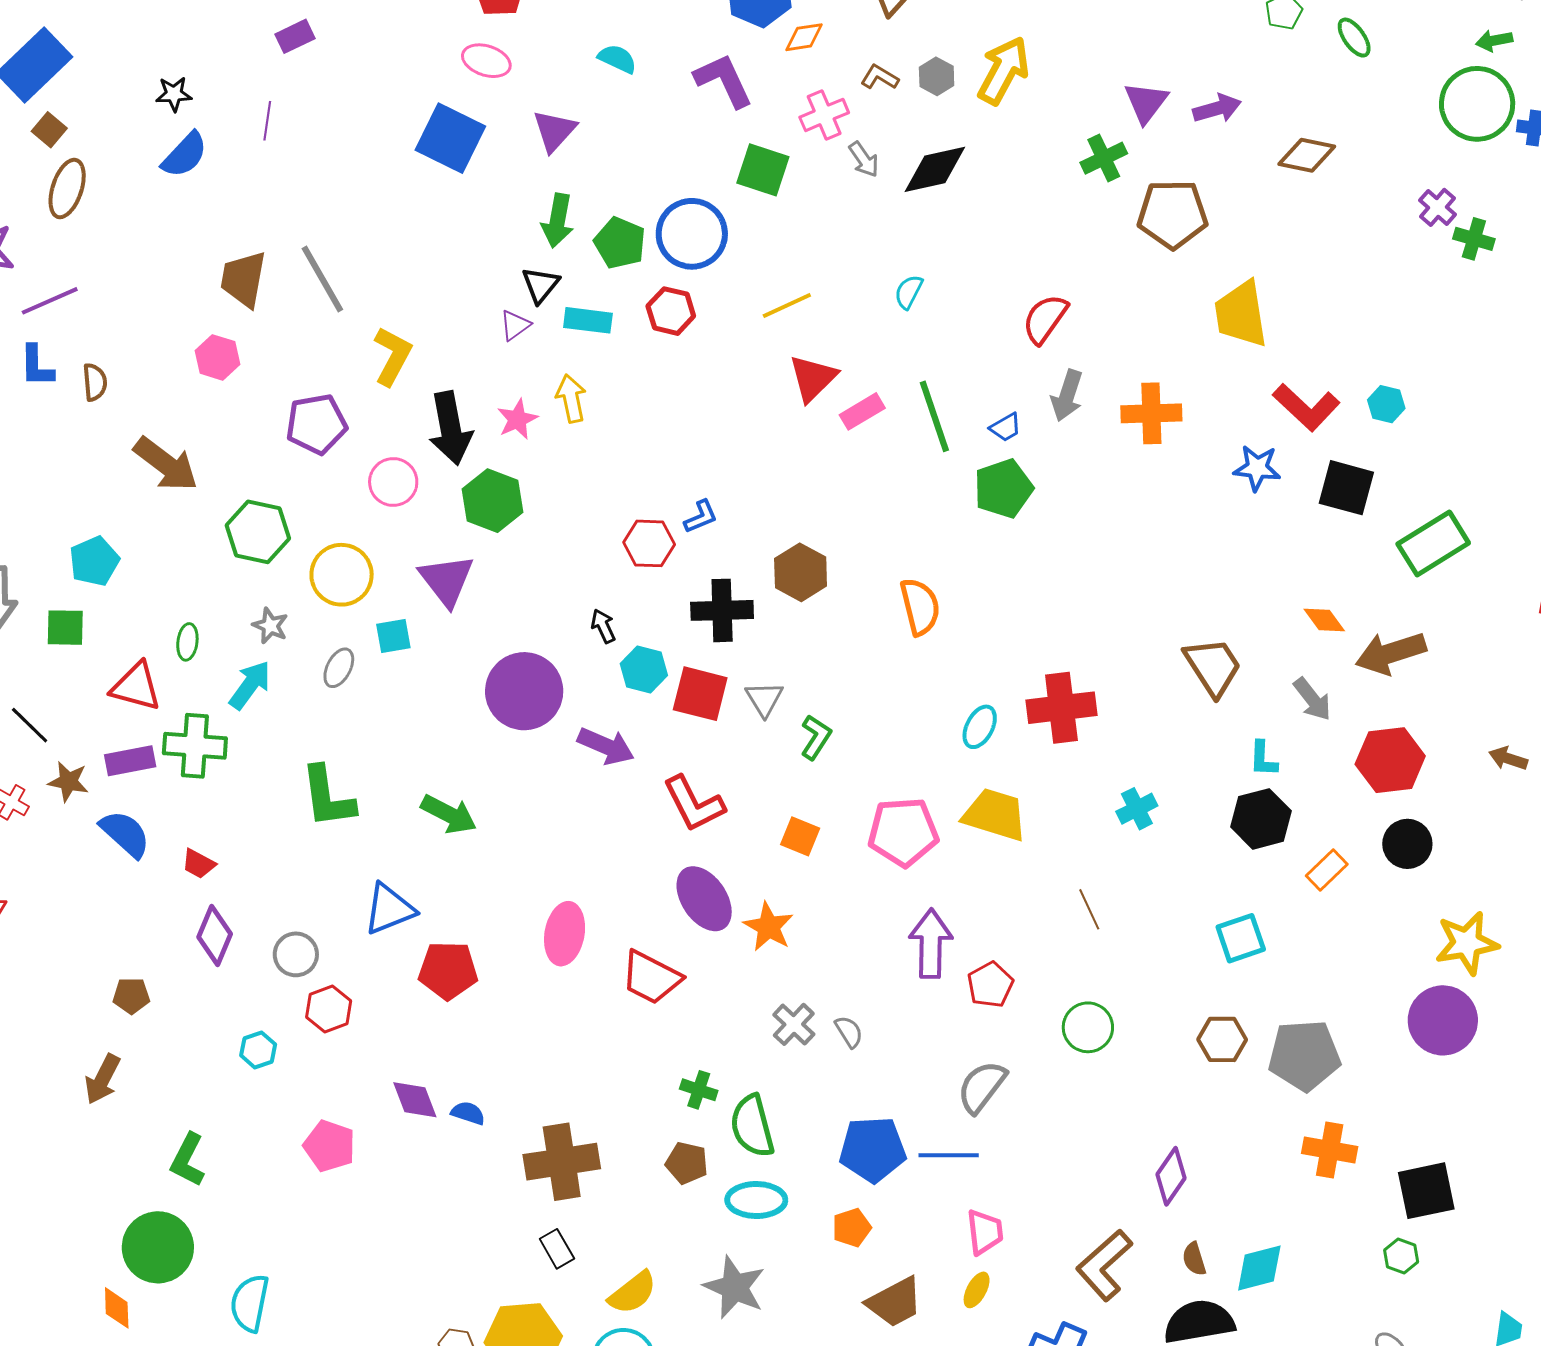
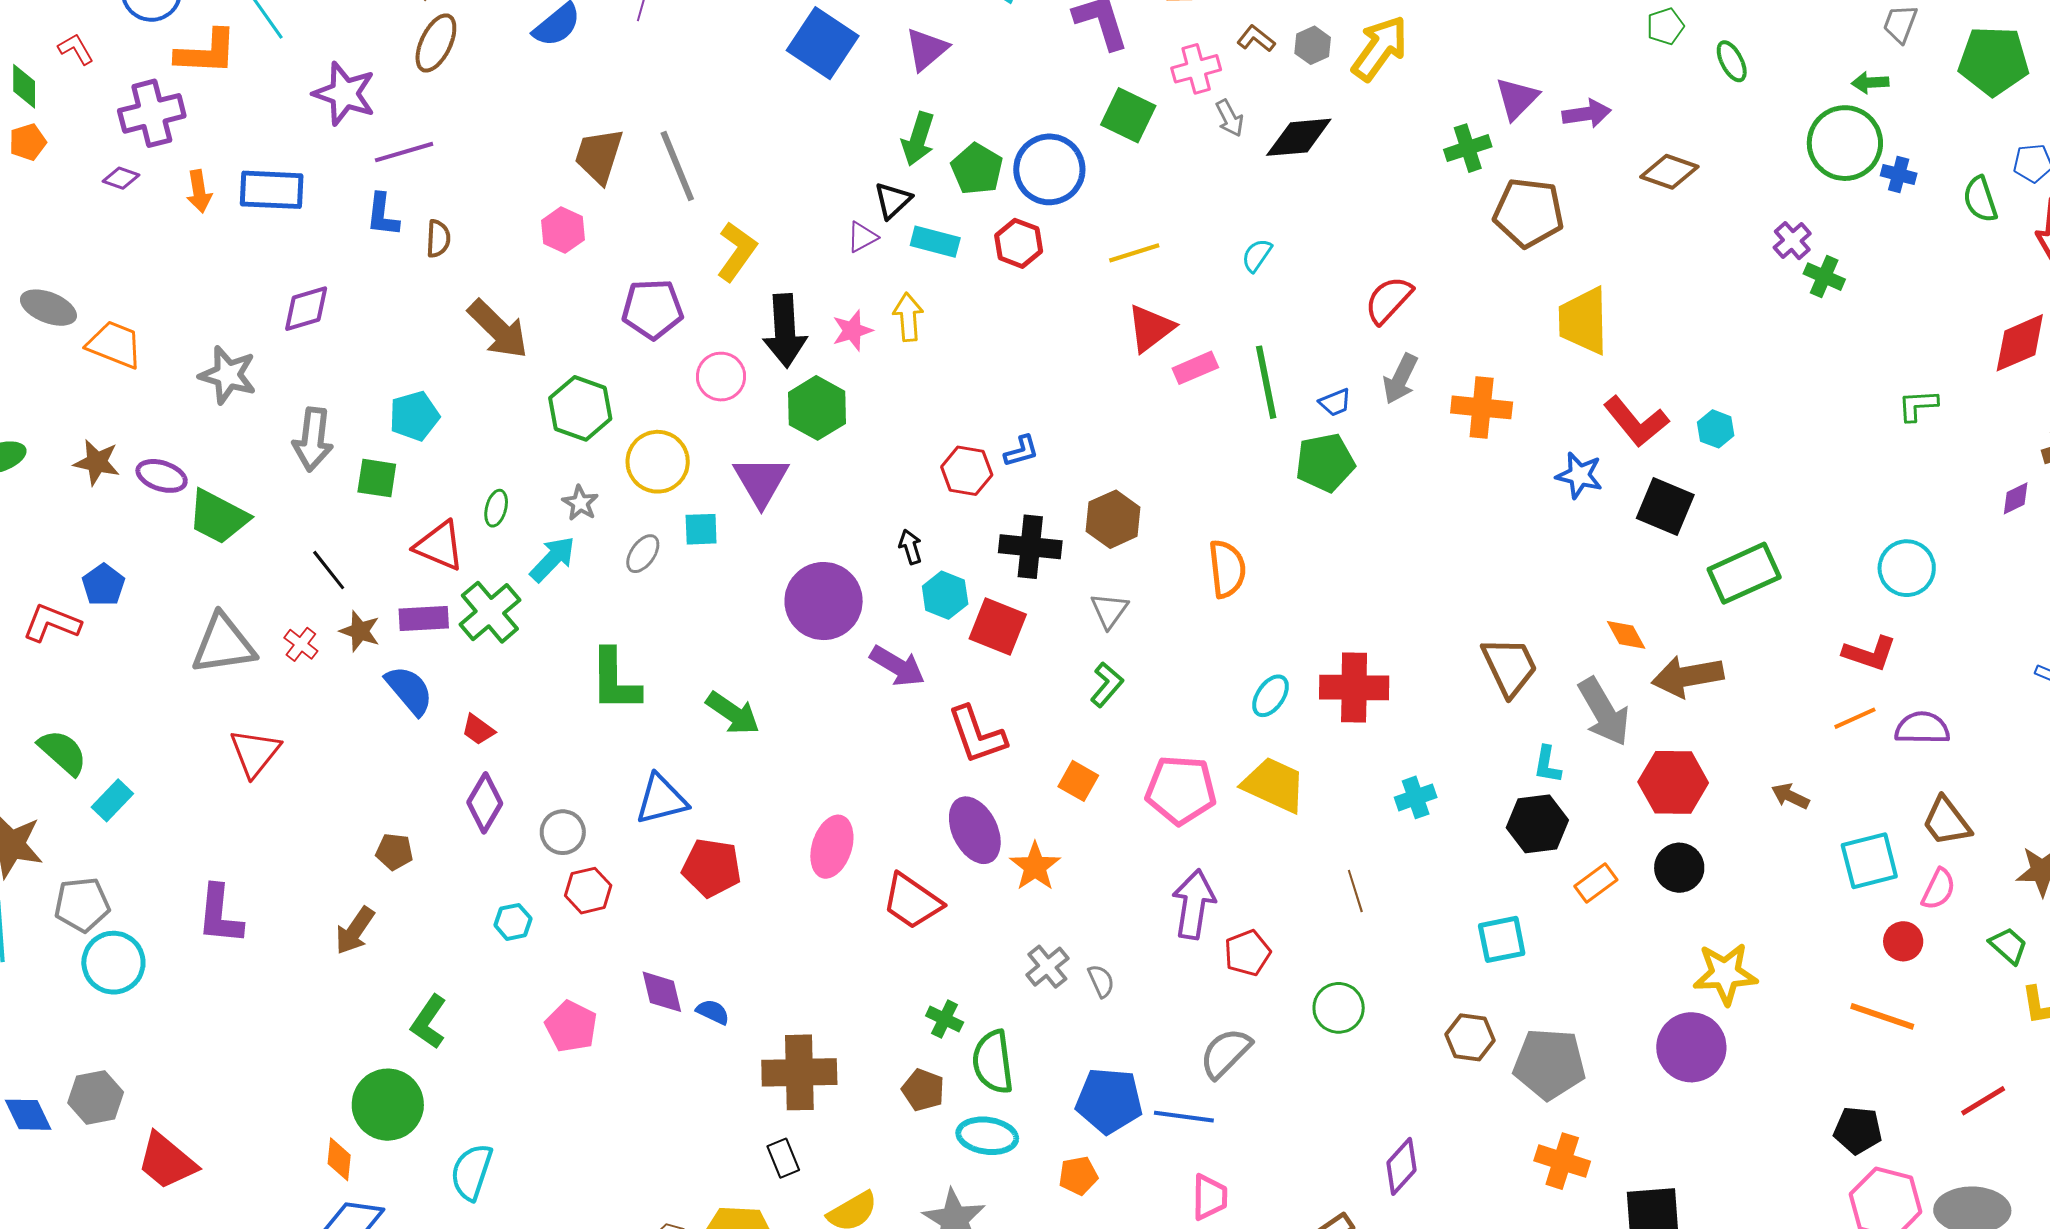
gray triangle: (764, 699) -> (1109, 610), moved
gray arrow: (1312, 699) -> (1604, 712), size x1.5
green cross: (195, 746) -> (490, 612), turned 38

